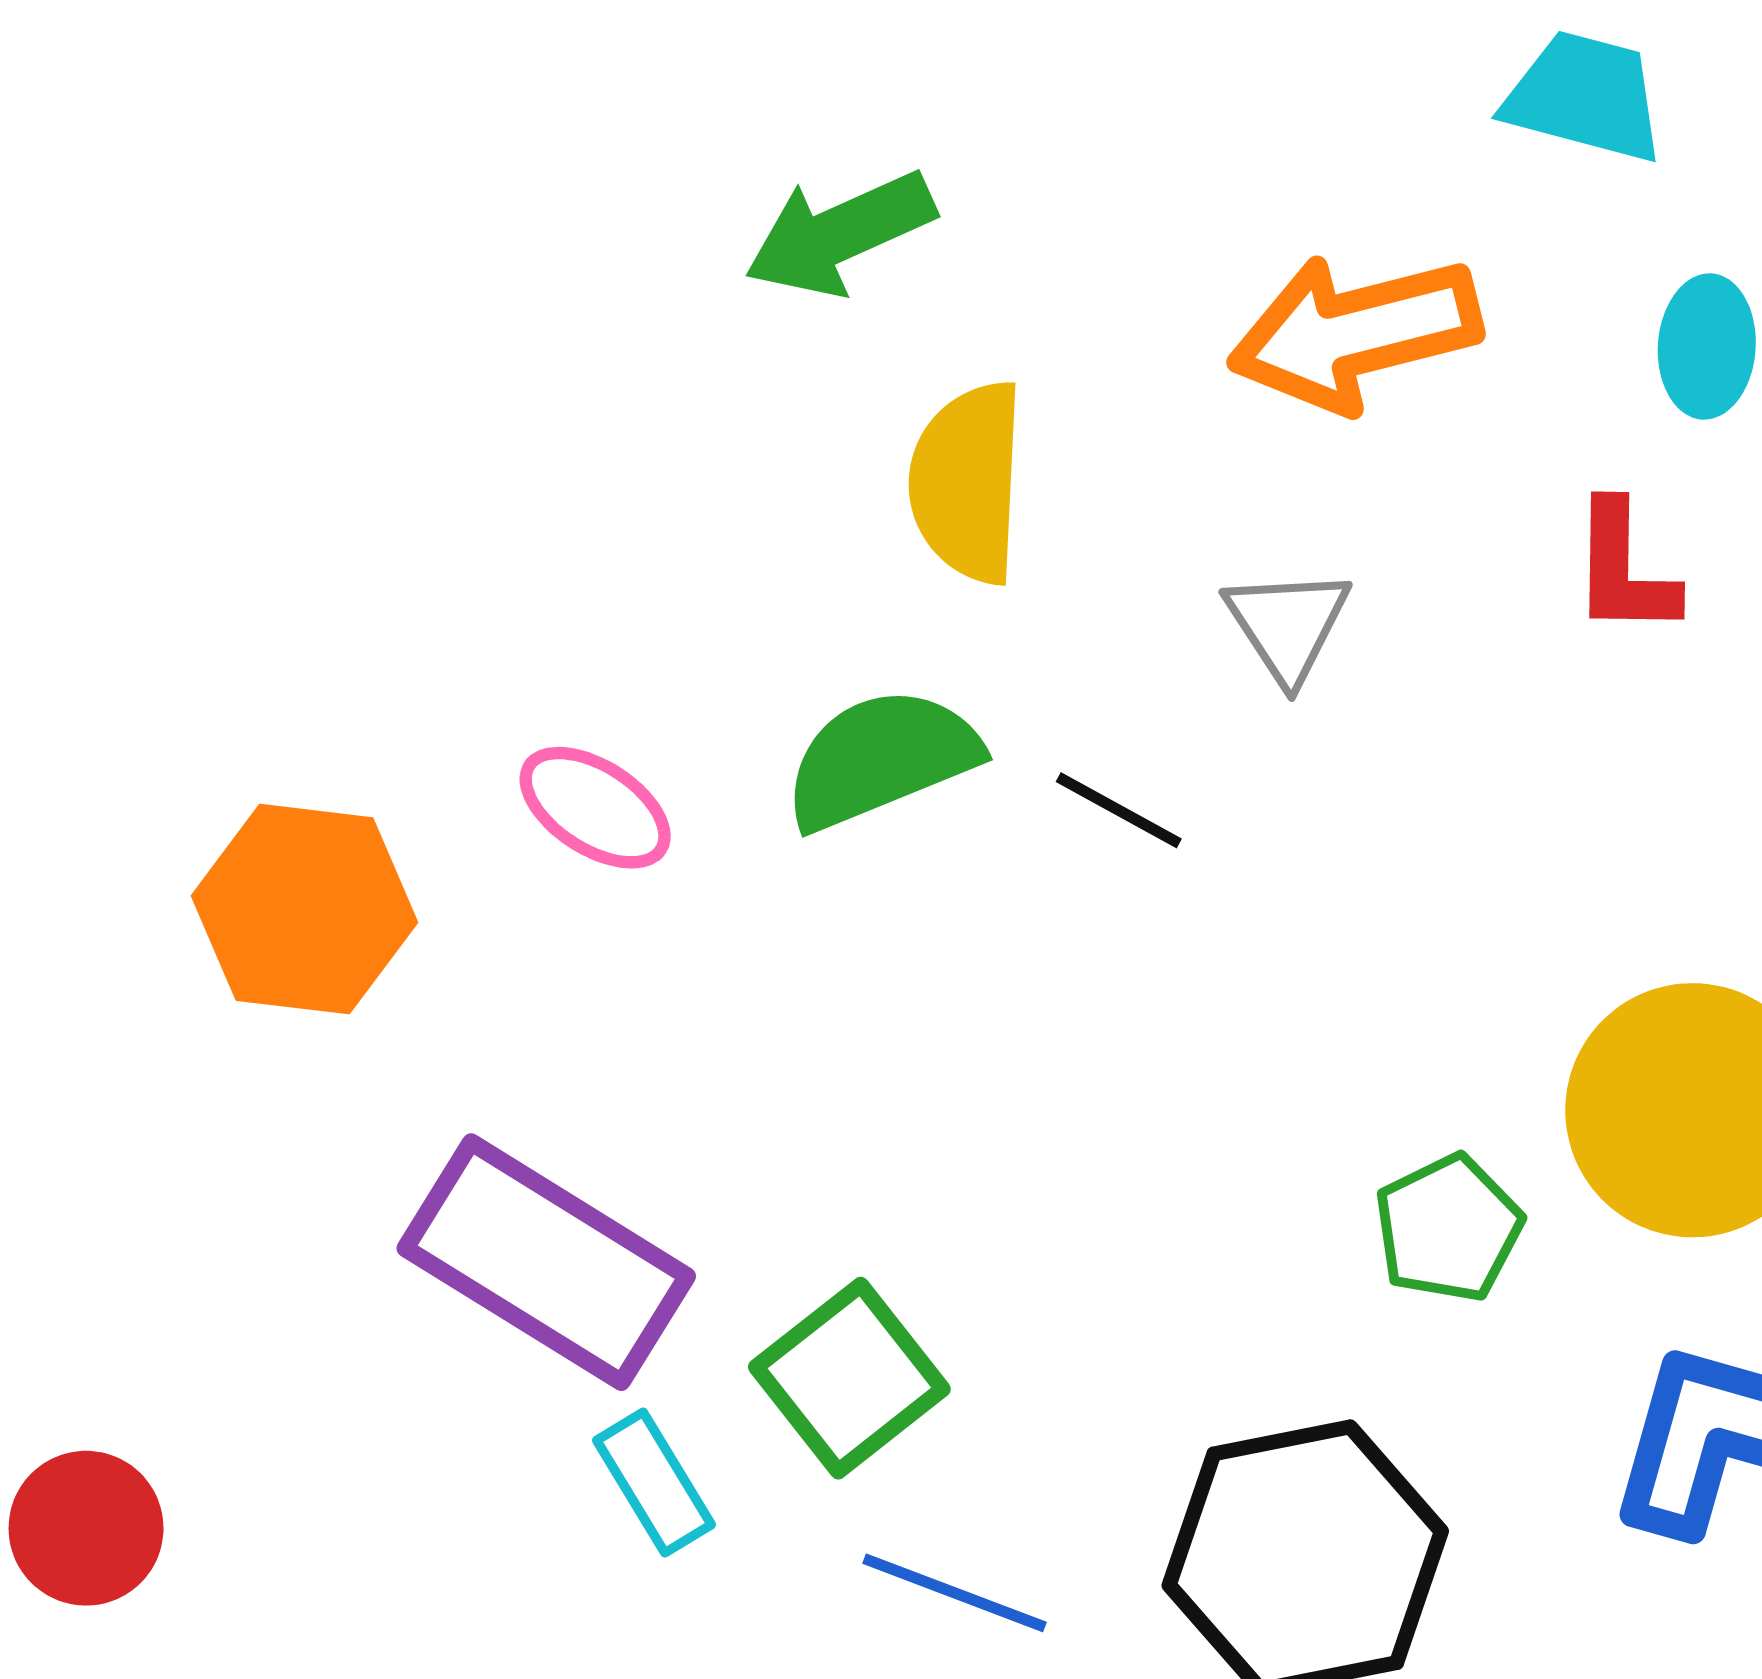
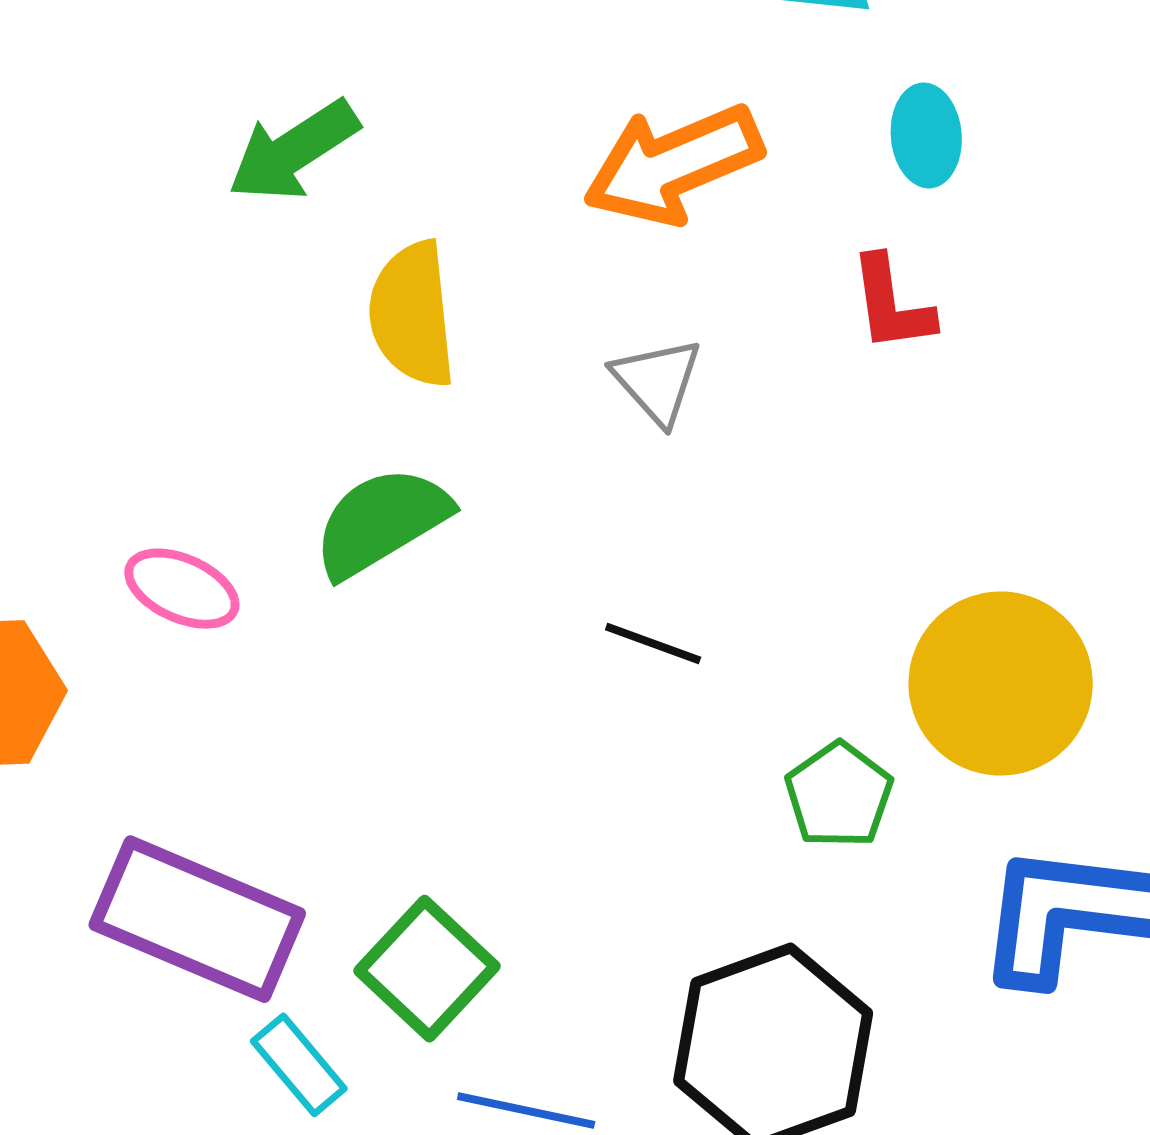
black line: (1119, 810) -> (653, 644), moved

